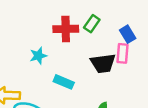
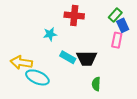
green rectangle: (92, 24) -> (115, 15), moved
black trapezoid: (103, 63) -> (87, 58), moved

